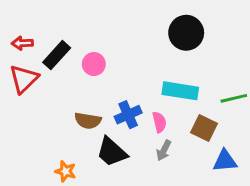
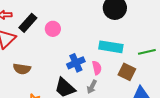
brown semicircle: (88, 121) -> (22, 69), moved
gray arrow: (164, 150) -> (92, 87), moved

